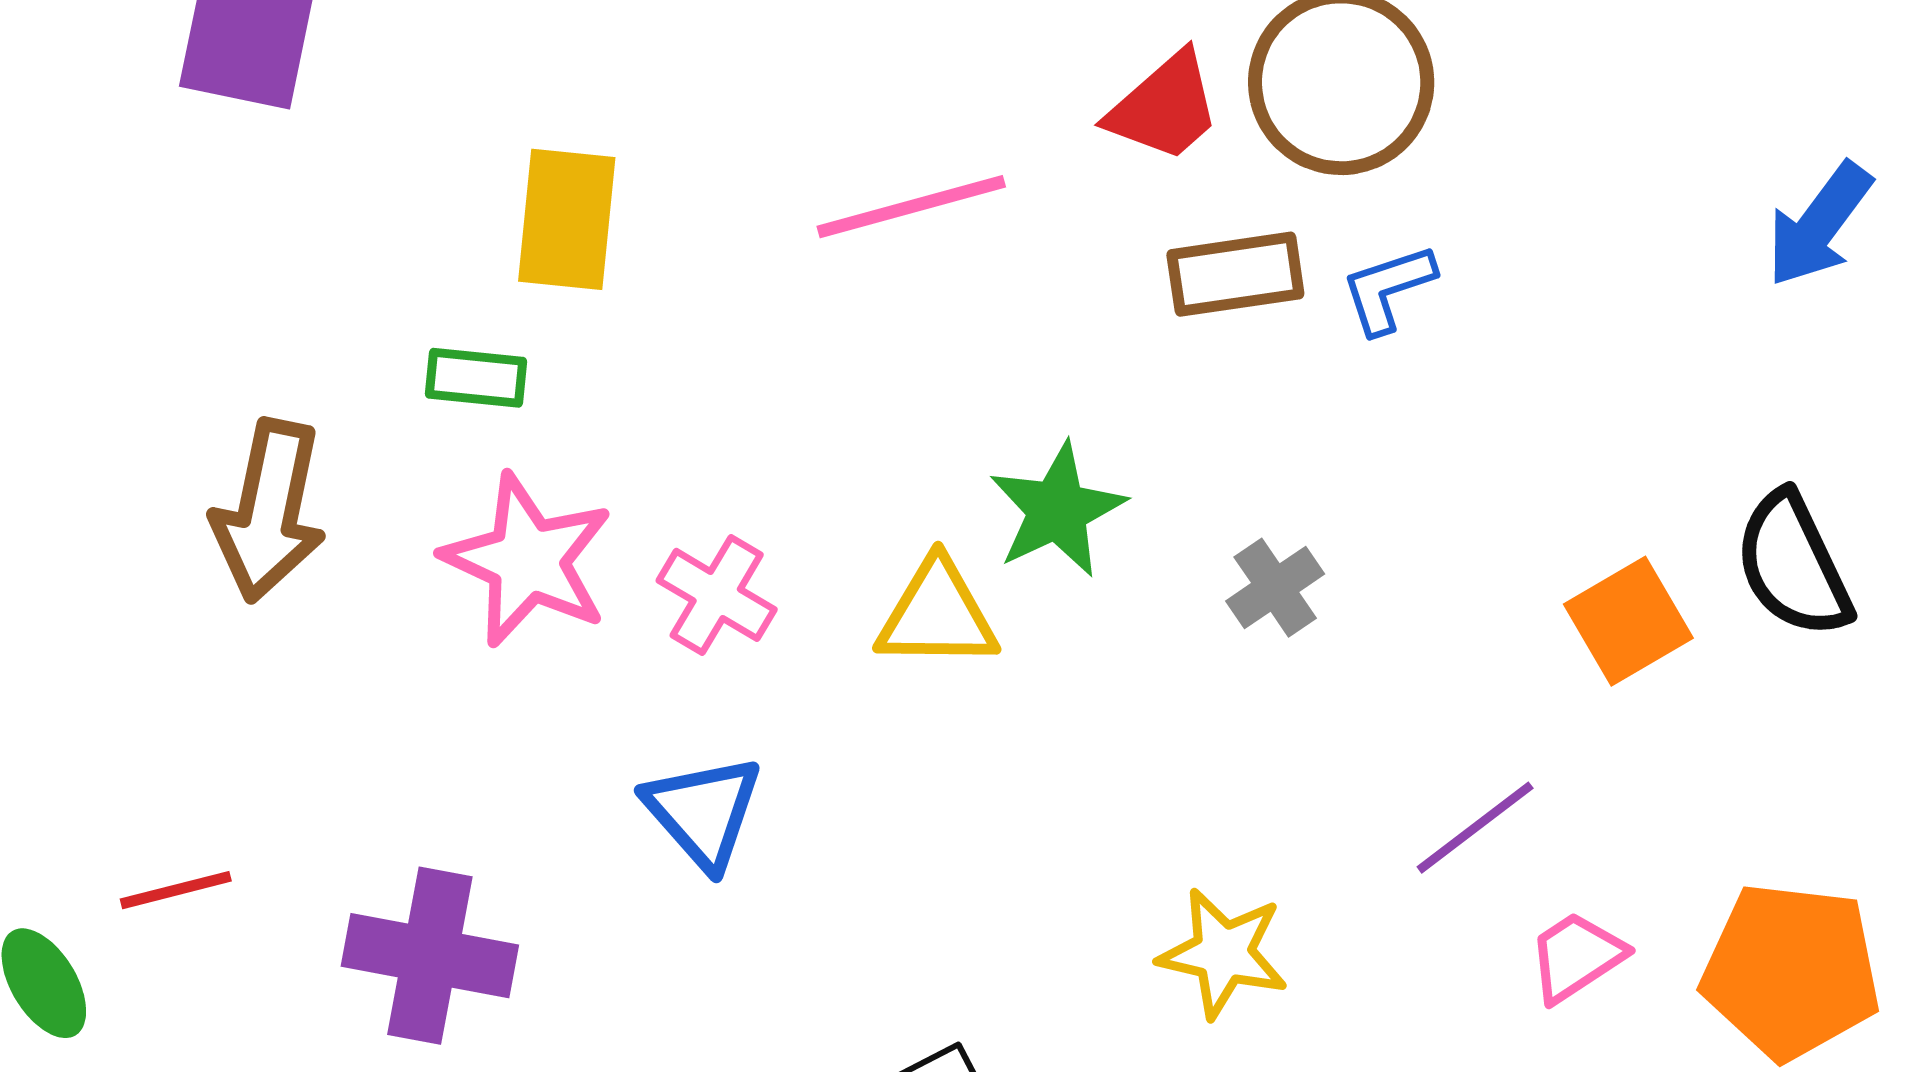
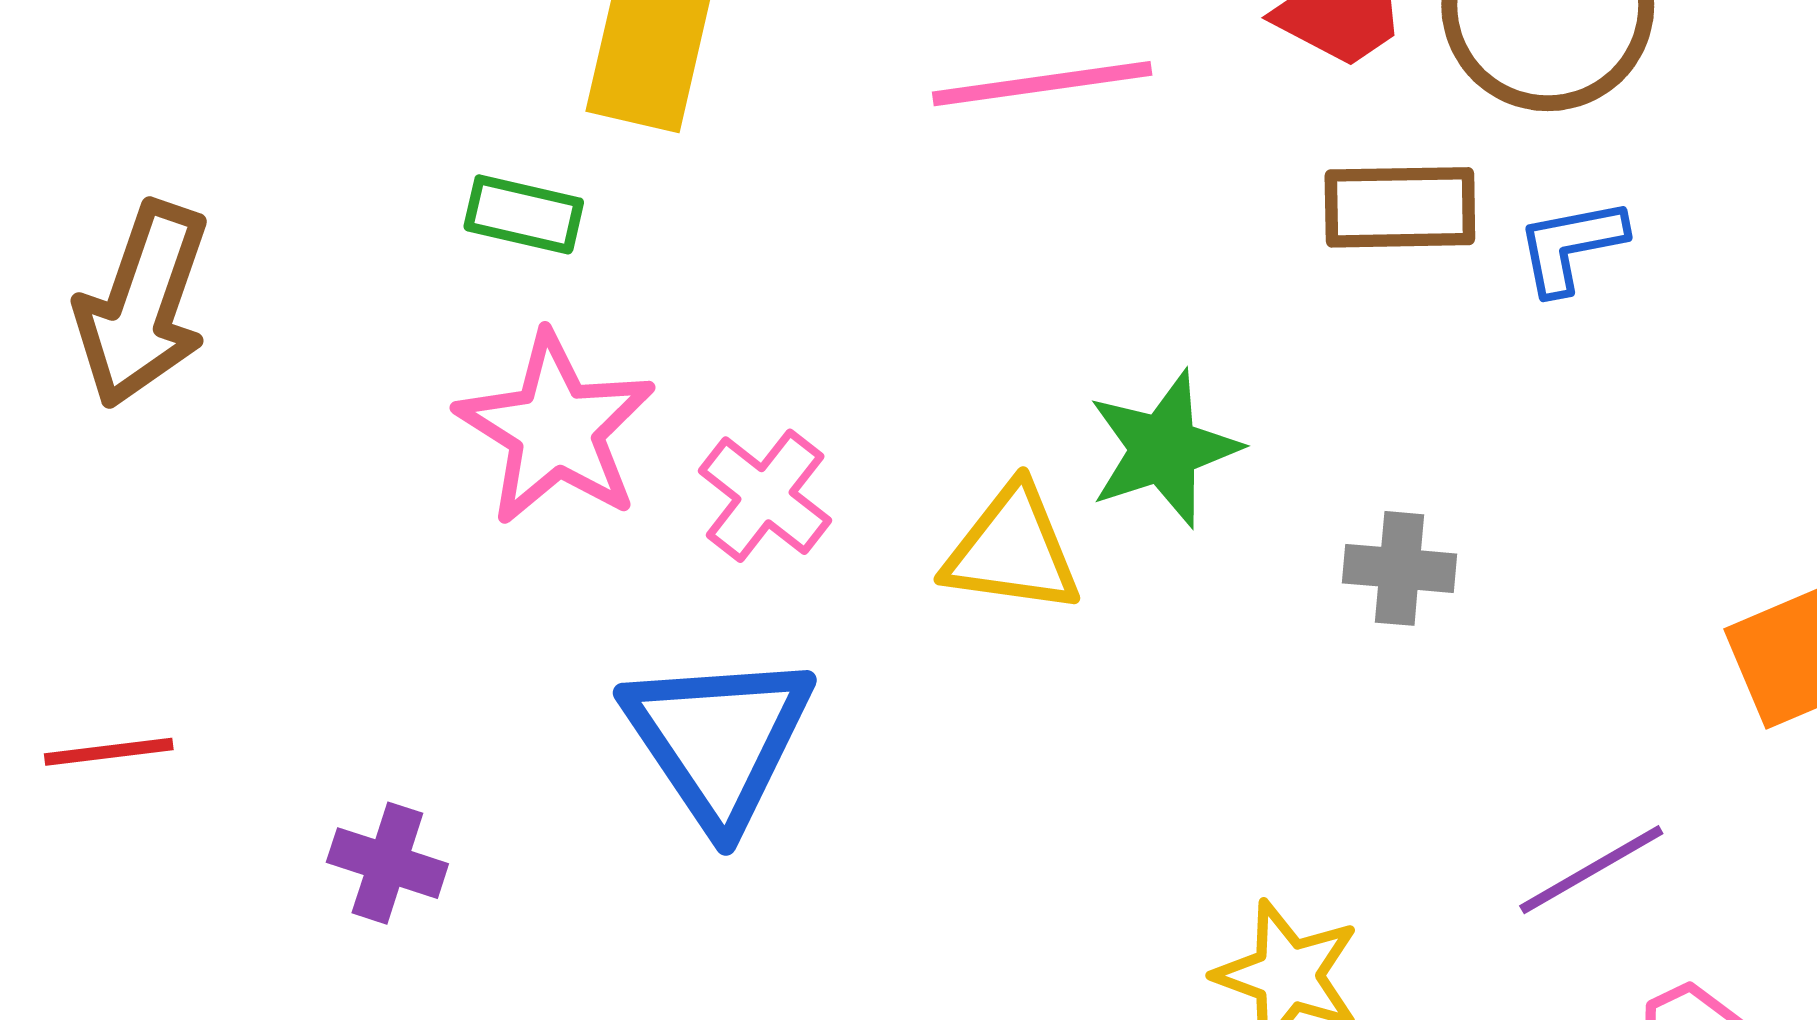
brown arrow: (269, 511) -> (142, 305), moved
gray cross: (1275, 588) -> (1399, 568), turned 32
blue triangle: (703, 812) -> (718, 740), size x1.4
purple cross: (430, 956) -> (387, 863), size x0.6

